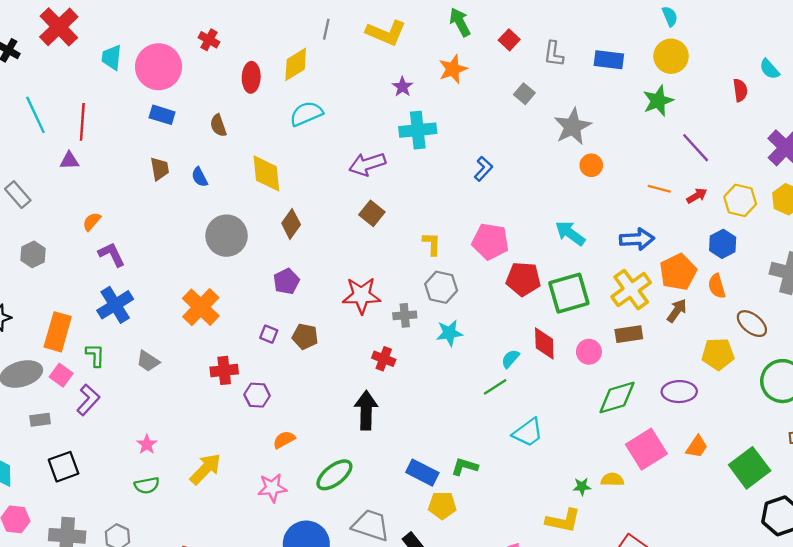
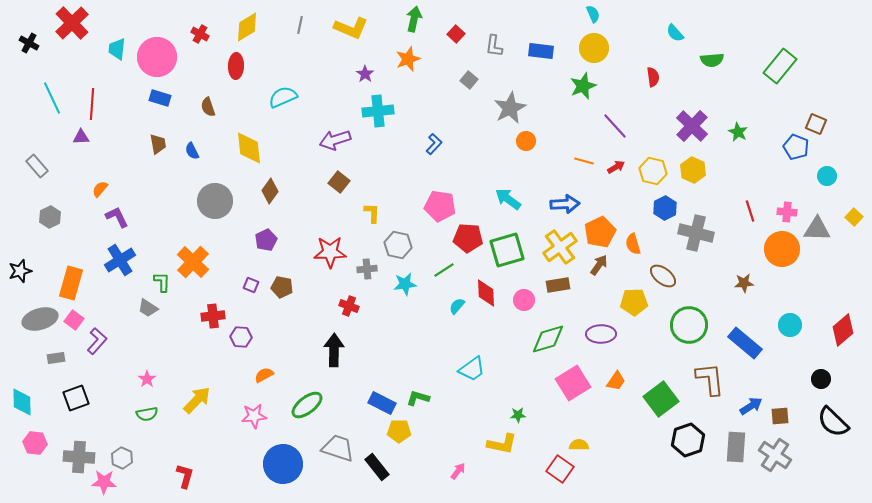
green arrow: (460, 22) -> (414, 19), turned 40
yellow diamond: (296, 64) -> (247, 27), moved
cyan semicircle: (770, 69) -> (675, 33), moved
yellow L-shape: (432, 244) -> (372, 213), moved
blue hexagon: (723, 244) -> (665, 208), moved
green L-shape: (95, 355) -> (162, 282), moved
green line: (495, 387) -> (444, 270), moved
yellow semicircle: (612, 480) -> (579, 445), moved

